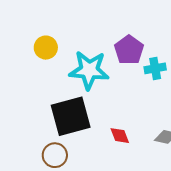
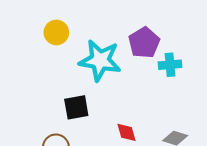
black square: (71, 116) -> (76, 107), size x0.6

